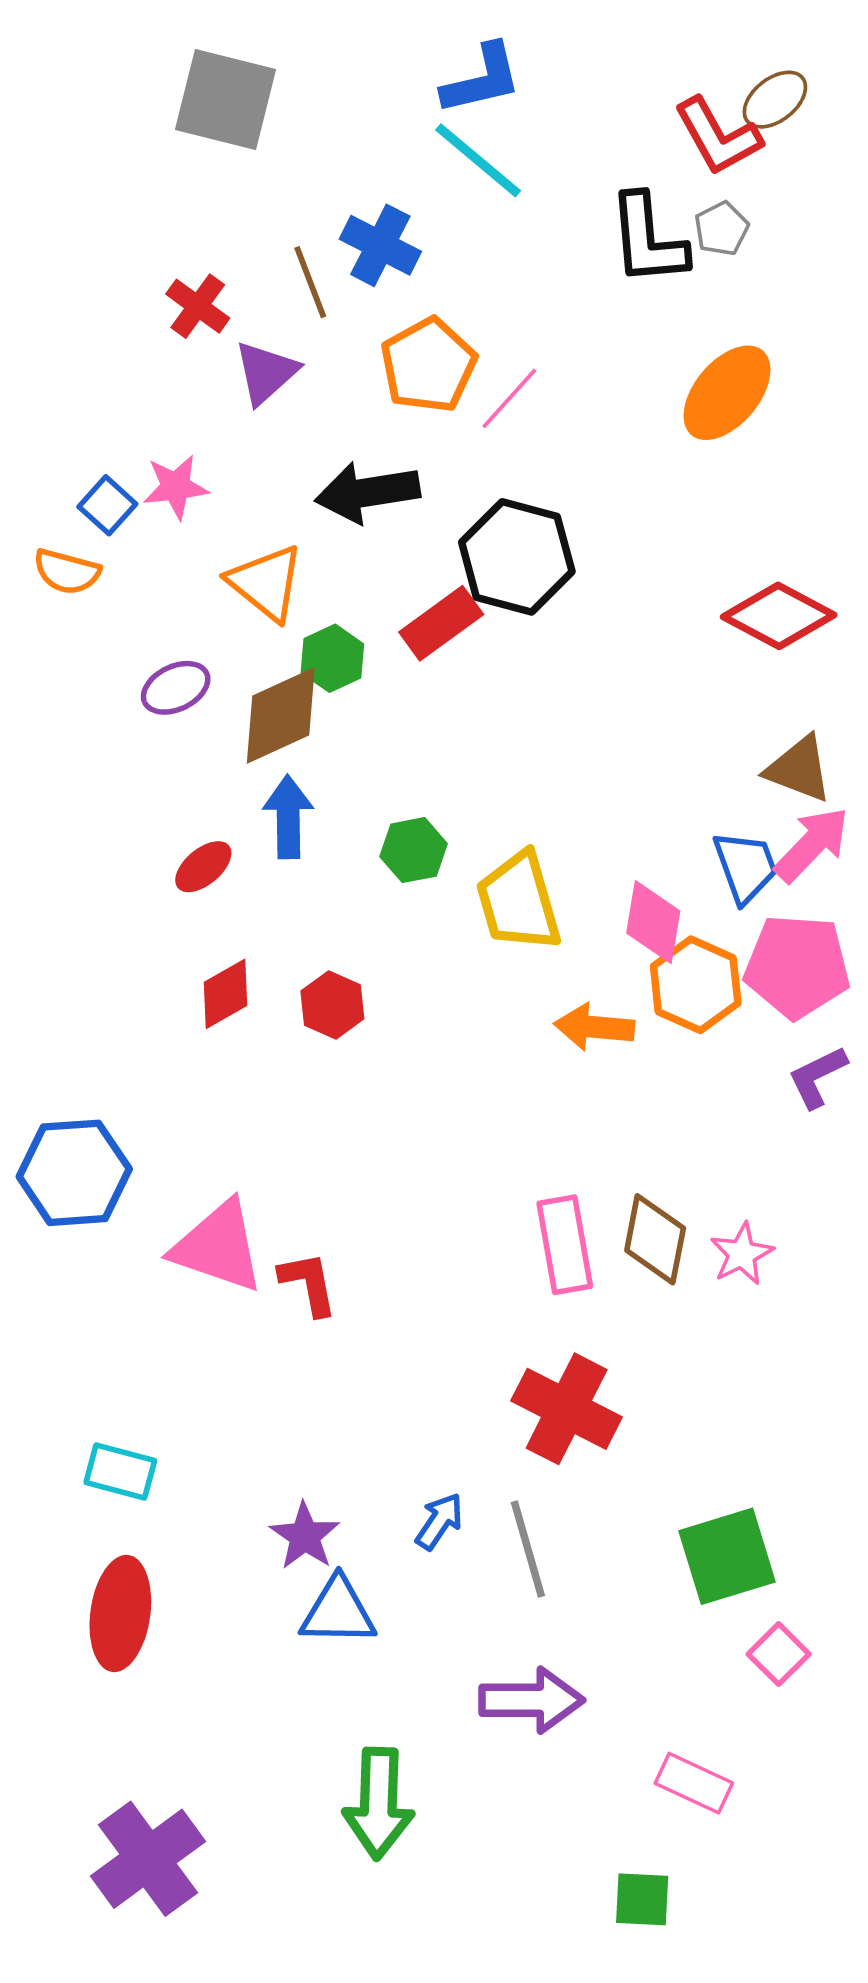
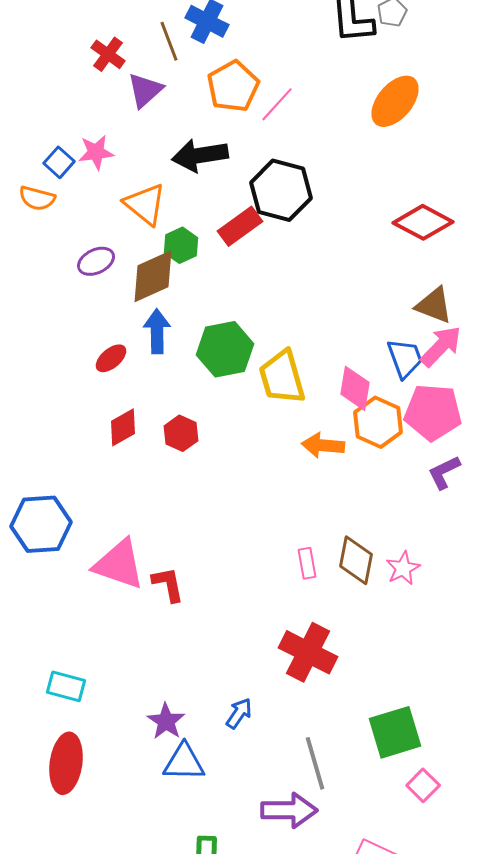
green hexagon: (414, 850) -> (225, 349), size x1.6
pink rectangle: (565, 1245) -> (307, 563), size x0.6
gray line: (528, 1549) -> (315, 763), moved

